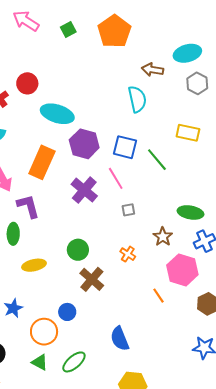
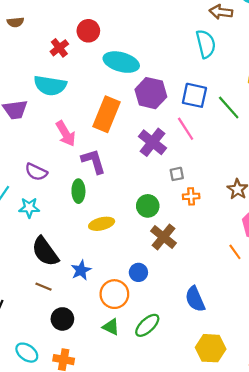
gray square: (128, 210) -> (177, 174), moved
orange cross: (128, 254) -> (191, 196), moved, turned -35

